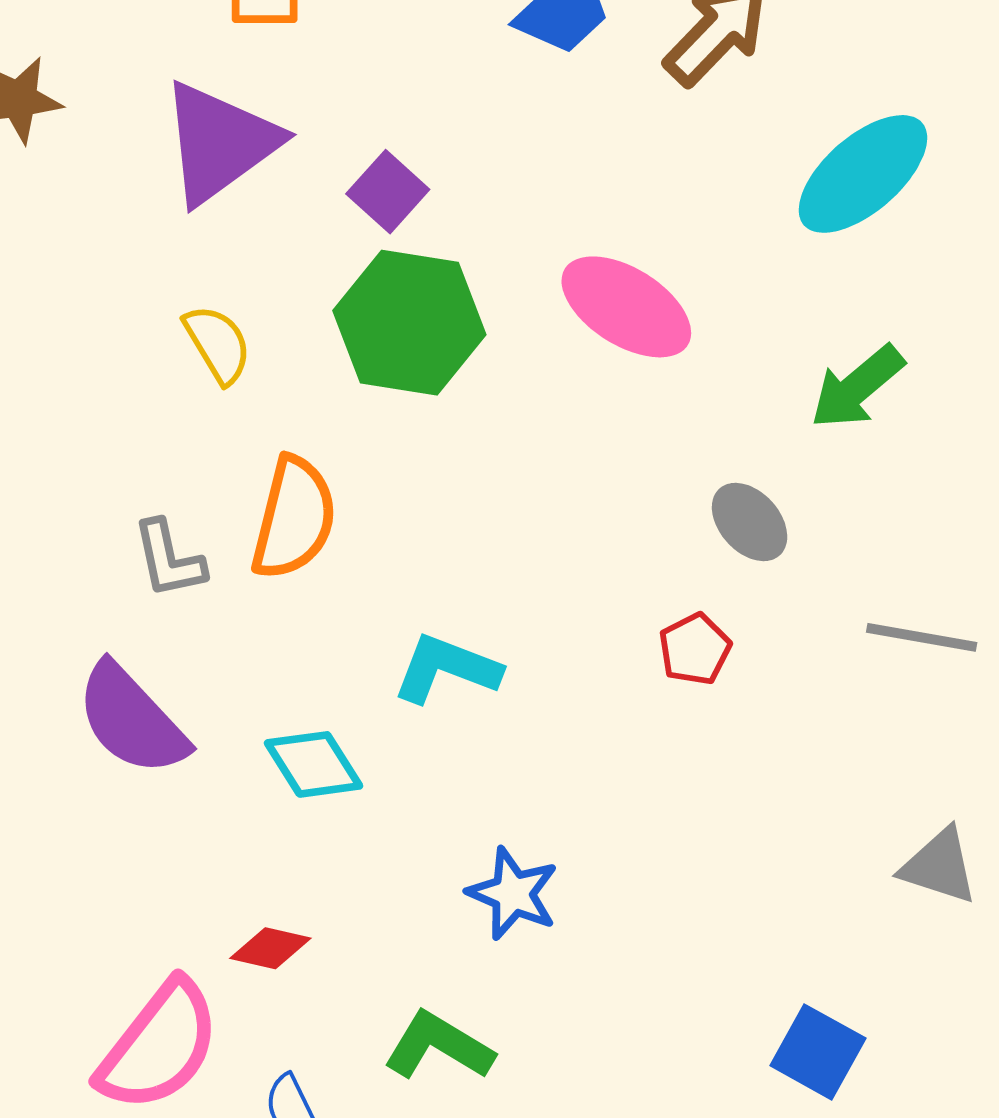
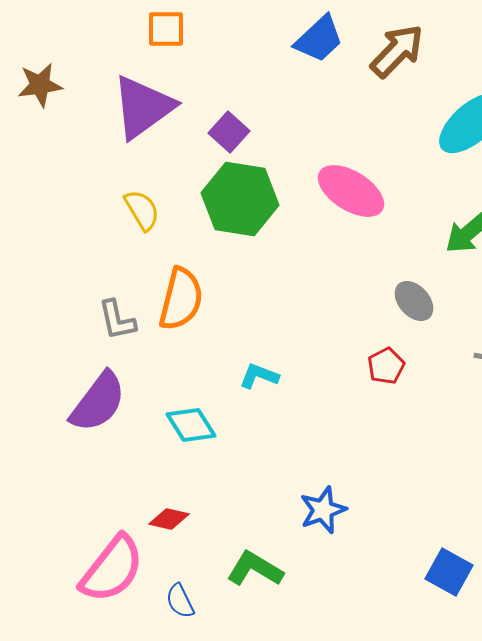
cyan L-shape: (446, 669) -> (259, 376), size x0.7
purple semicircle: (132, 719) -> (98, 402), turned -100
blue star: (513, 894) -> (323, 510), moved, turned 30

